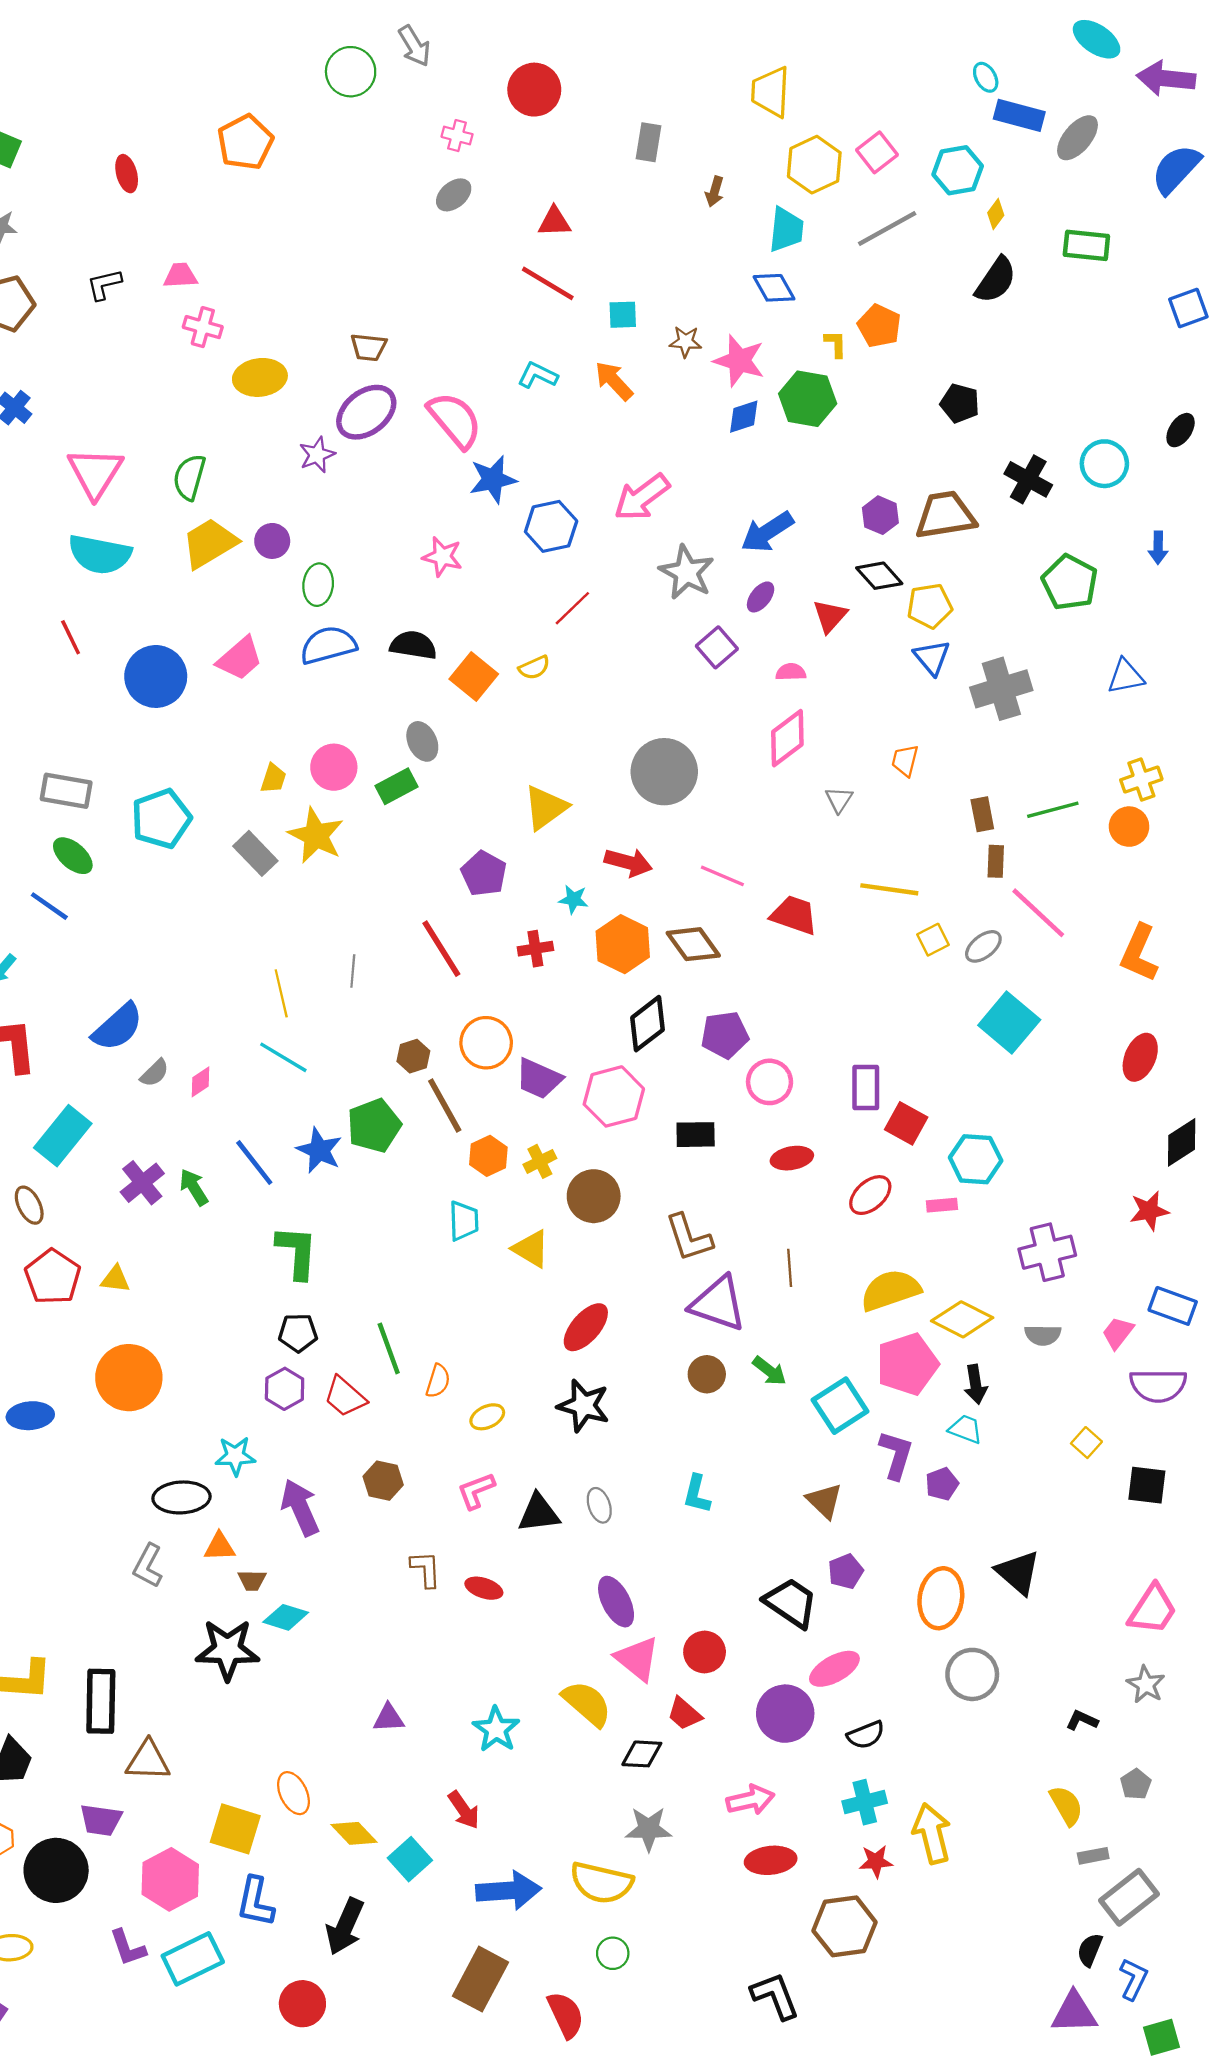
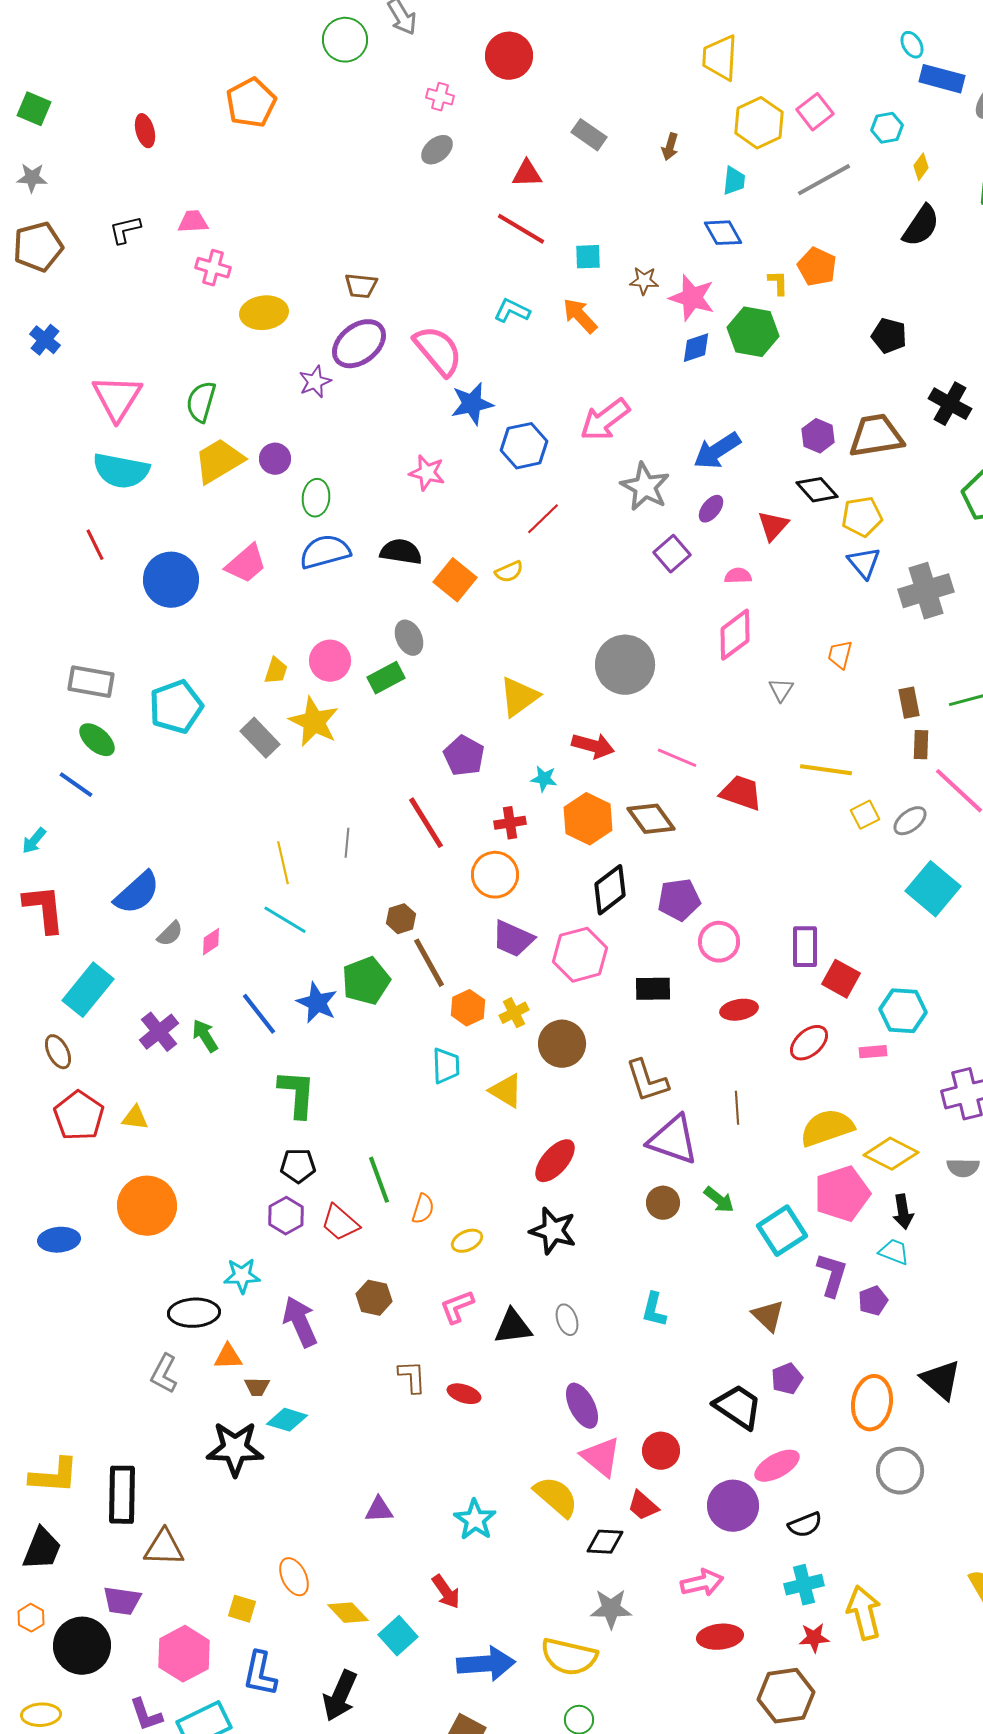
gray rectangle: (649, 142) -> (589, 135), moved, turned -64
cyan hexagon: (958, 170) -> (887, 128), size x0.7
cyan trapezoid: (786, 230) -> (734, 181), size x0.7
orange circle: (486, 1043) -> (495, 875), moved
yellow square: (235, 1829) -> (242, 1609), size x0.6

